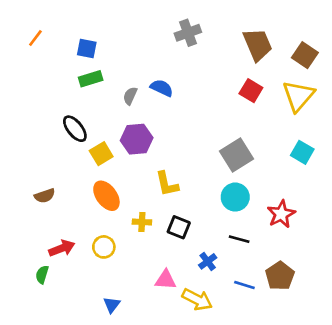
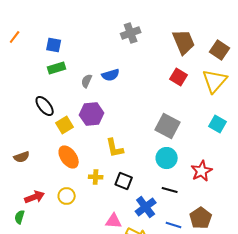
blue semicircle: (162, 88) -> (111, 75), turned 138
gray square: (237, 155) -> (168, 126), turned -30
blue cross: (208, 261) -> (146, 207), size x1.5

